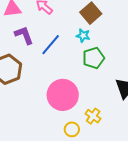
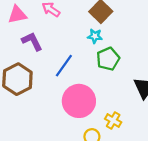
blue line: (51, 45) -> (64, 66), moved

